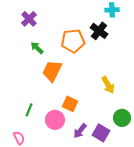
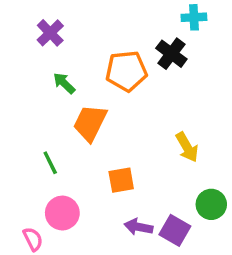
orange square: (70, 104) -> (121, 180), turned -35
green line: (29, 110) -> (50, 163), moved, turned -48
pink circle: (55, 120) -> (62, 213), moved
purple arrow: (80, 131) -> (139, 227), turned 63

